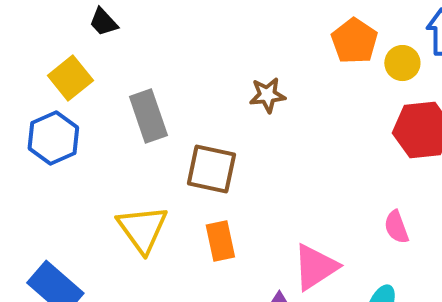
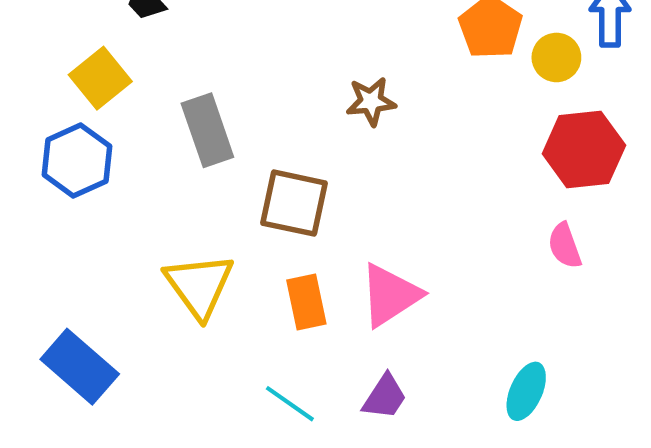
pink semicircle: (396, 227) -> (565, 246), moved
pink triangle: (315, 267) -> (390, 295), moved

